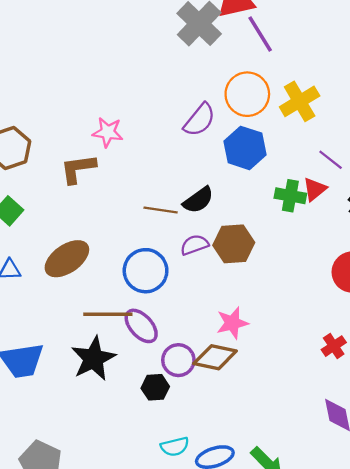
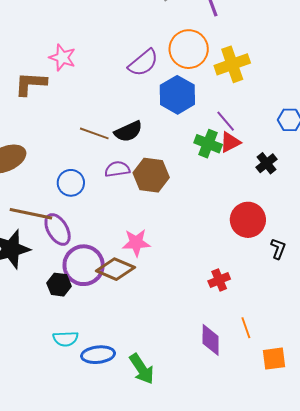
purple line: (331, 160) -> (226, 121), moved
blue circle: (146, 271) -> (71, 183), size x0.7
purple circle: (178, 360) -> (84, 265), size x1.4

